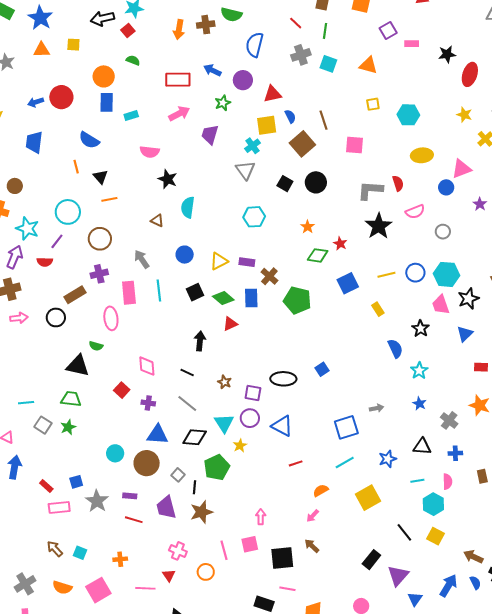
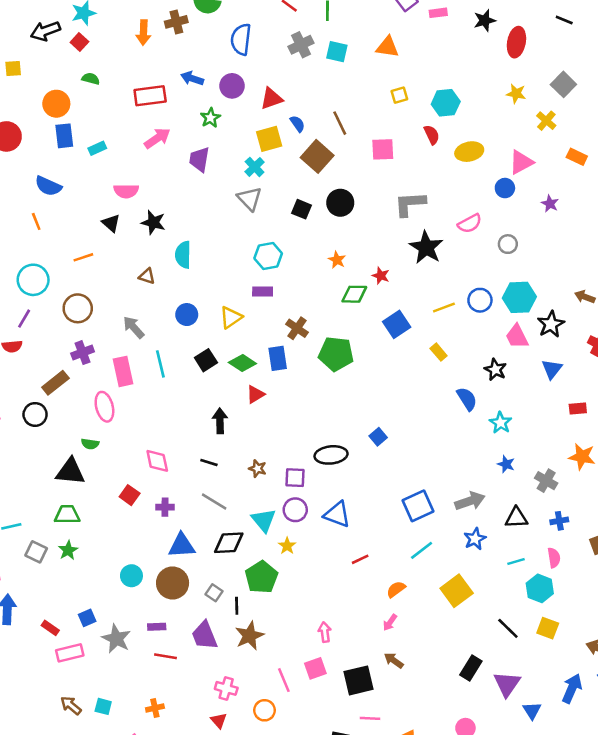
black triangle: (100, 177) -> (111, 223), moved
red semicircle: (398, 183) -> (432, 135), moved
purple rectangle: (247, 262) -> (263, 292), moved
gray arrow: (377, 408) -> (470, 501), moved, size x1.6

